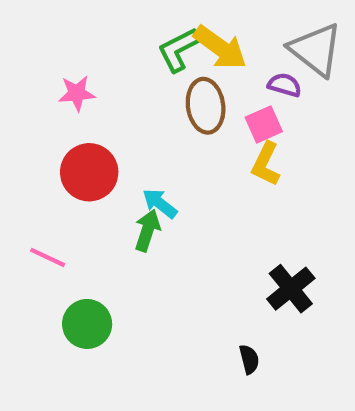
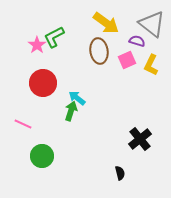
green L-shape: (179, 50) -> (54, 37), moved
pink star: (77, 93) -> (37, 45), turned -30
yellow L-shape: (266, 164) -> (151, 65), moved

